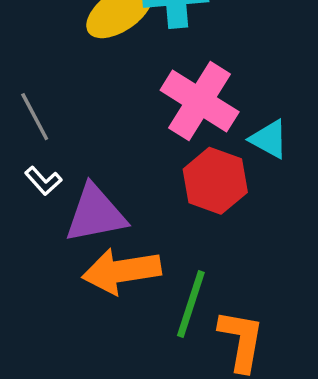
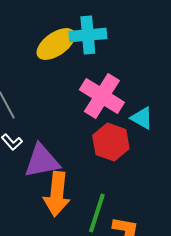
orange arrow: (121, 271) -> (57, 194), turned -75

